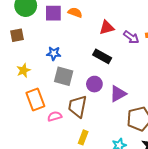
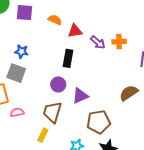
orange semicircle: (75, 13) -> (55, 20), moved
black rectangle: (102, 56) -> (68, 58), turned 66
gray square: (64, 76) -> (16, 73), moved
brown trapezoid: (78, 106) -> (52, 112), moved

